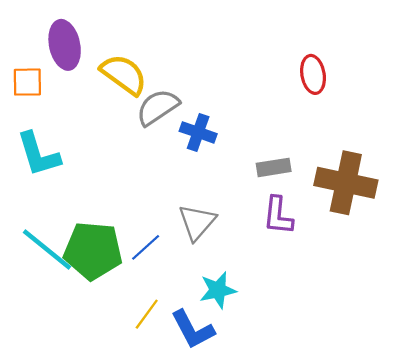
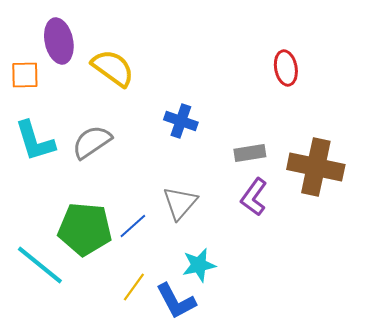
gray semicircle: (158, 107) -> (92, 142), moved
purple L-shape: (278, 216) -> (254, 197), turned 30
cyan line: (47, 250) -> (40, 265), moved

